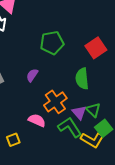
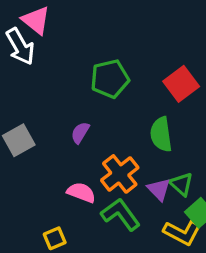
pink semicircle: (37, 120) -> (81, 192), moved
green L-shape: (70, 127) -> (121, 214), moved

